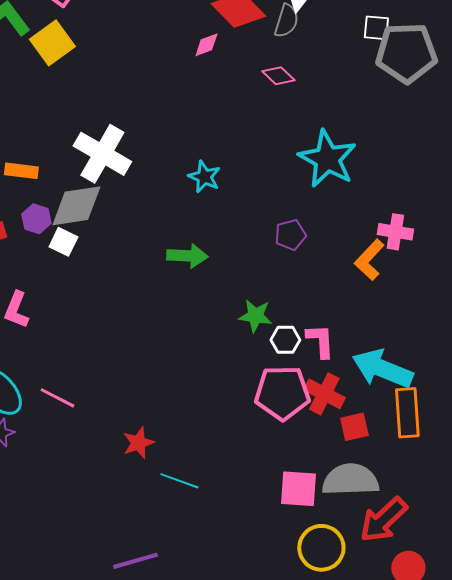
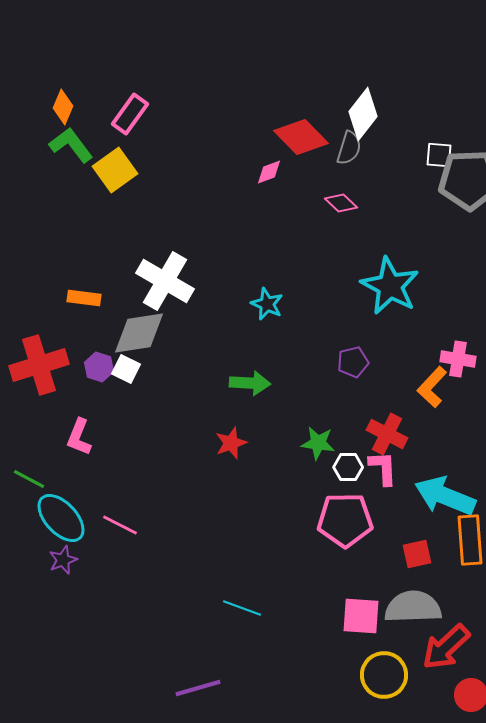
purple hexagon: (36, 219) -> (99, 367), moved
red cross: (324, 394) -> (387, 434), moved
red star: (138, 443) -> (231, 443), moved

